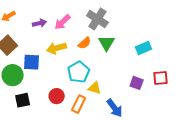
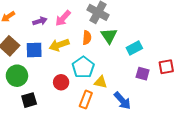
orange semicircle: (84, 43) -> (87, 38), turned -40
cyan rectangle: (143, 48) -> (134, 48), moved
blue square: (31, 62) -> (34, 50), moved
red circle: (57, 96) -> (61, 82), moved

